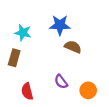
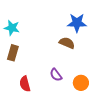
blue star: (60, 25) -> (77, 23), moved
cyan star: (23, 33) -> (12, 28), moved

